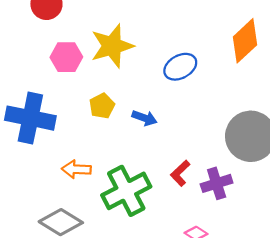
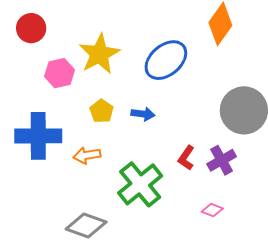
blue ellipse: (180, 67) -> (166, 60), size x1.4
orange arrow: (76, 169) -> (87, 155), moved

